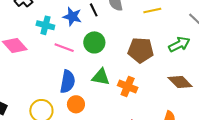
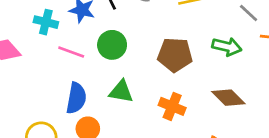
green arrow: (179, 44) -> (227, 47), turned 40
orange cross: (128, 86) -> (172, 106), moved

